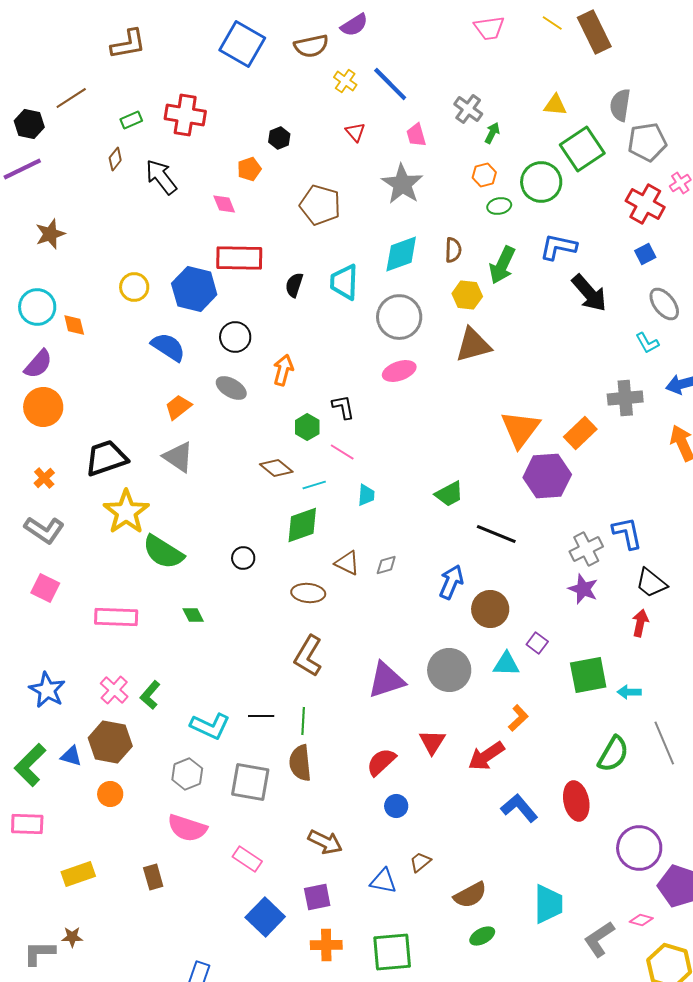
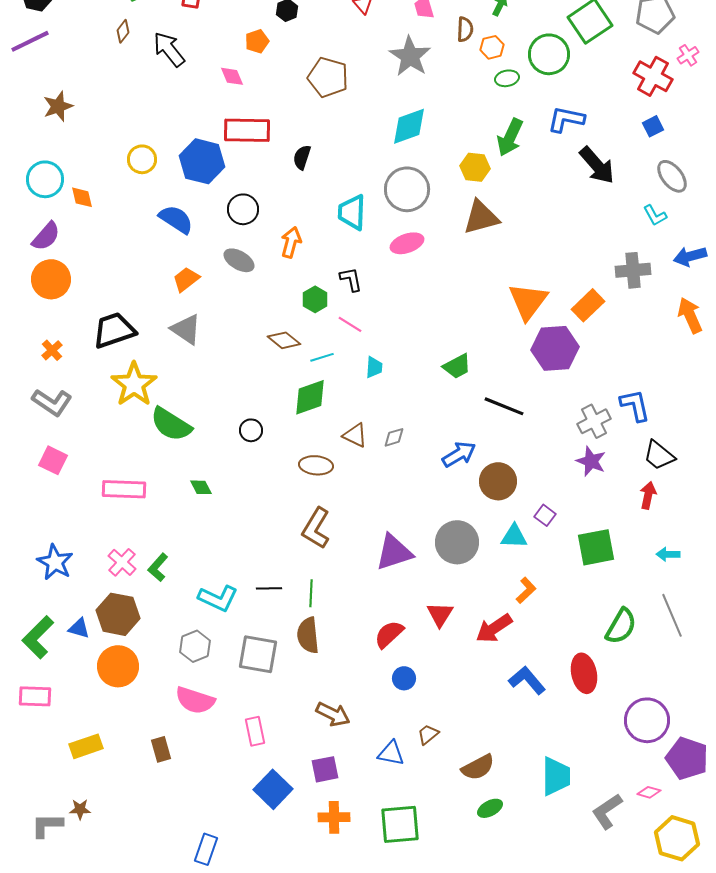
brown semicircle: (453, 250) -> (465, 29), moved
cyan trapezoid: (344, 282) -> (352, 212), moved
blue arrow: (451, 582) -> (459, 454), turned 36
cyan arrow: (629, 692) -> (668, 554), moved
orange circle: (110, 794) -> (118, 666), size x1.6
pink rectangle: (247, 859) -> (255, 731), turned 44

